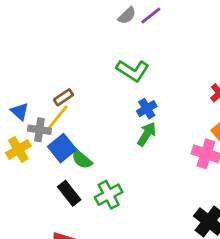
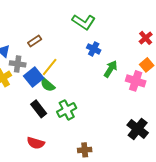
blue cross: (147, 109) -> (94, 49), turned -32
yellow line: (58, 117) -> (50, 67), moved
green arrow: (147, 134) -> (111, 69), moved

